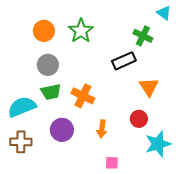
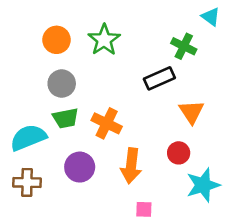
orange arrow: (102, 129) -> (131, 166), size x1.5

